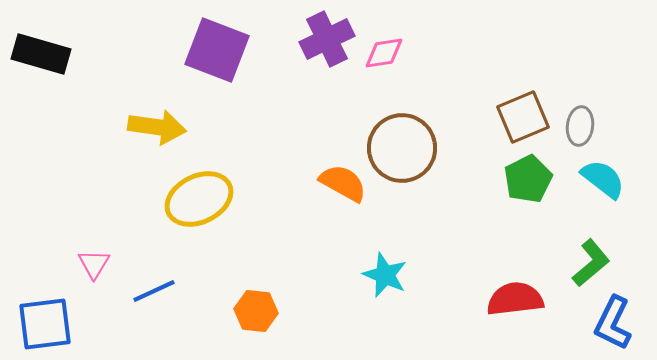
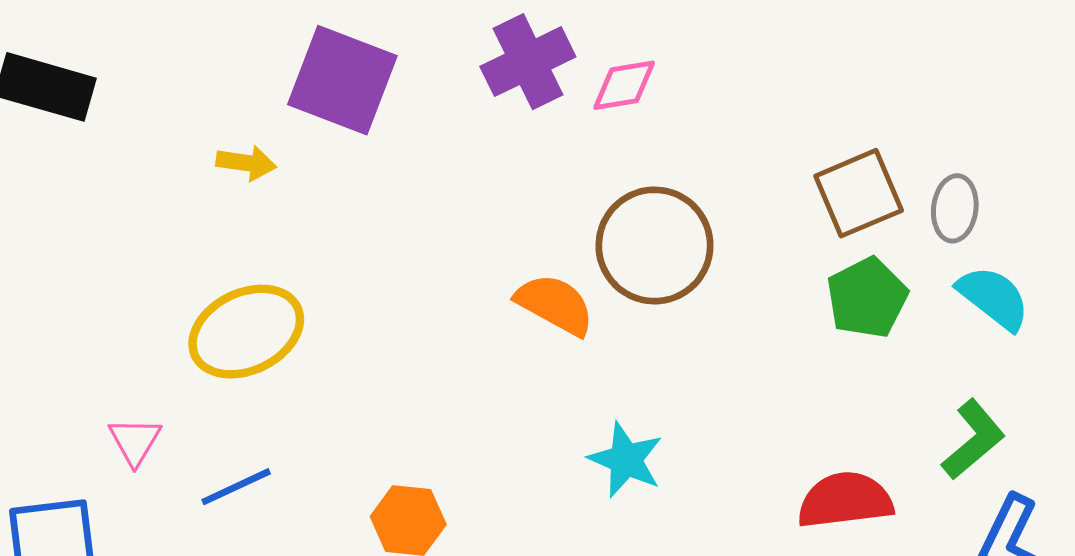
yellow arrow: (157, 127) -> (246, 163), moved, size x0.6
yellow ellipse: (199, 199) -> (246, 332), moved

